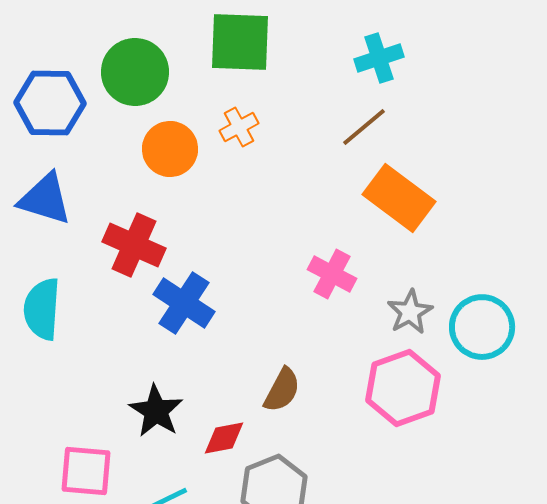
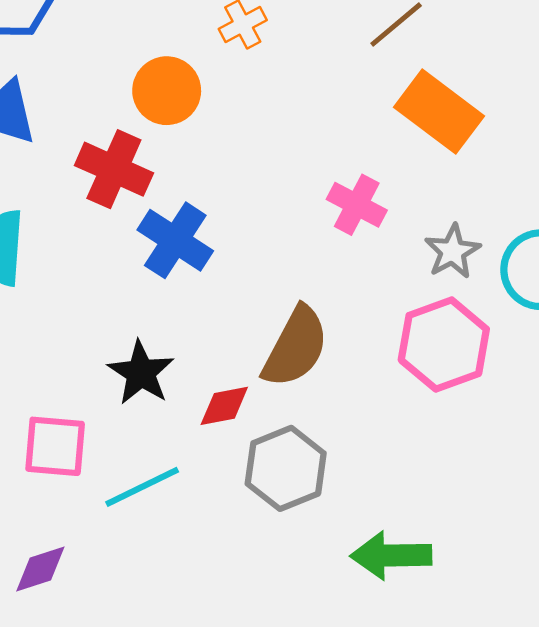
orange circle: (170, 149) -> (167, 91), moved
brown semicircle: (282, 390) -> (295, 347), size x1.5

